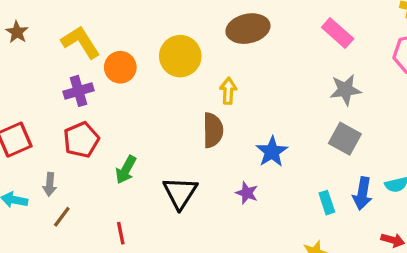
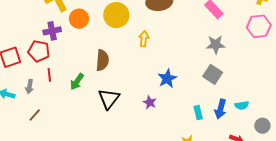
brown semicircle: (213, 130) -> (102, 60), moved
red pentagon: (81, 140) -> (39, 51), moved, turned 30
brown line: (62, 217) -> (35, 115), moved
red line: (121, 233) -> (49, 75), moved

